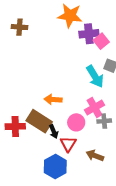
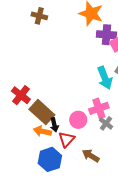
orange arrow: (53, 100) -> (42, 131), moved
gray cross: (104, 121) -> (106, 123), turned 32
red cross: (15, 126) -> (21, 95), moved, turned 30

